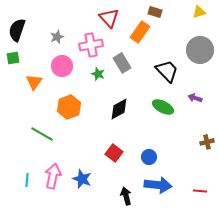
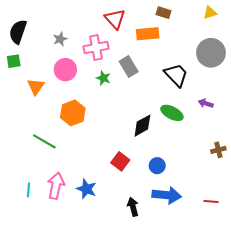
orange rectangle: (140, 32) -> (148, 34), turned 50
black diamond: (119, 109) -> (142, 126), moved

